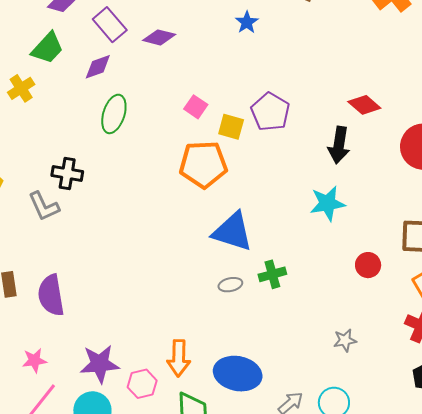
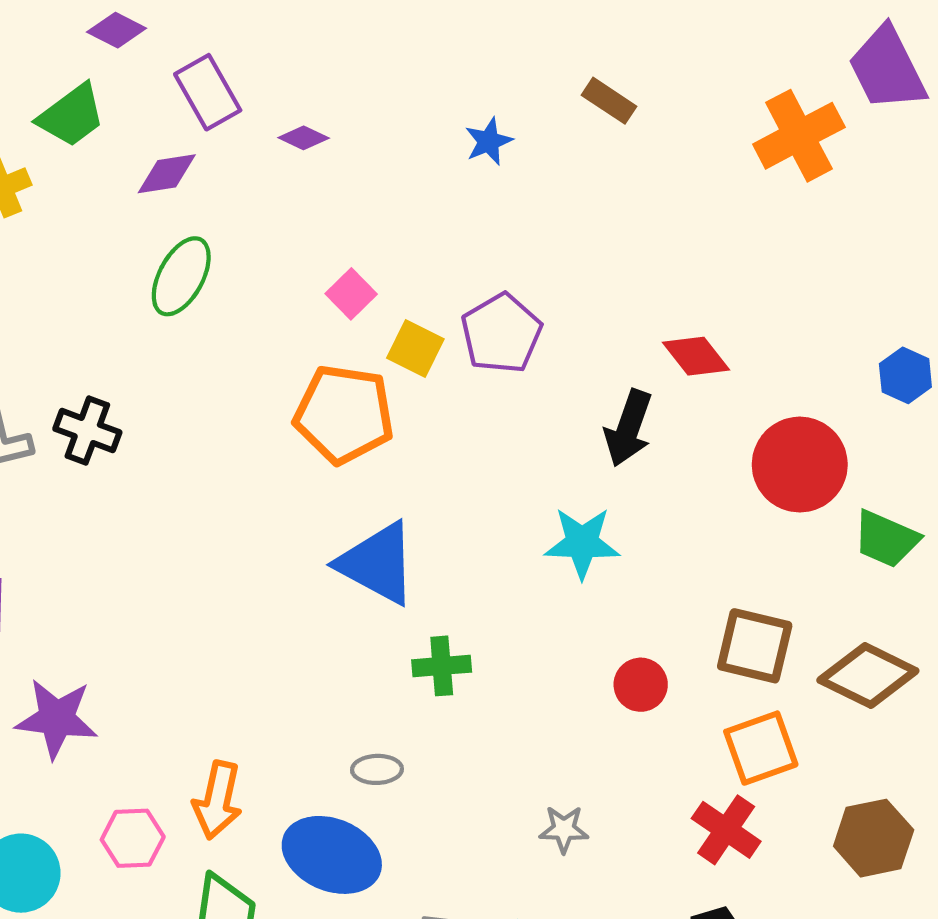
purple diamond: (159, 37) -> (304, 138), size x0.7
black cross: (67, 174) -> (87, 431), moved
gray ellipse: (230, 285) -> (377, 769), moved
purple star: (100, 364) -> (57, 719), moved

